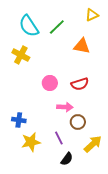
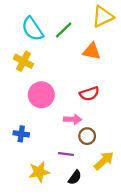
yellow triangle: (92, 15) -> (103, 17), size x1.5
pink circle: (50, 83) -> (41, 95), moved, size x1.5
purple line: (59, 138) -> (66, 154), turned -56
yellow star: (31, 142) -> (39, 172), moved

